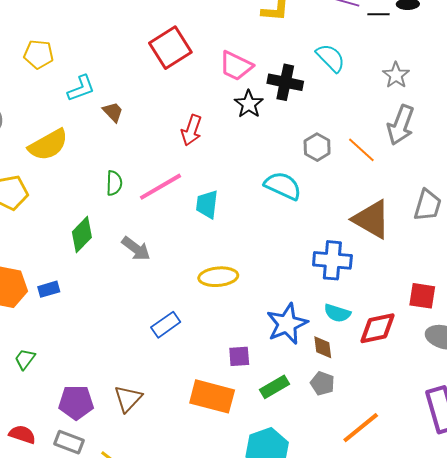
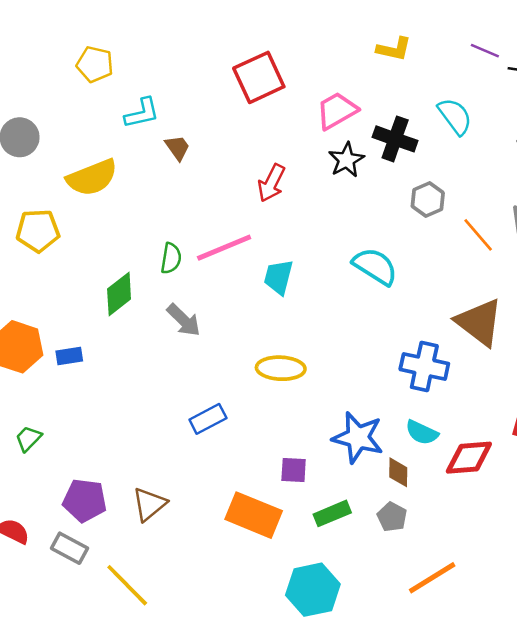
pink trapezoid: (236, 66) -> (337, 111), turned 117
gray hexagon: (317, 147) -> (428, 199), moved
green semicircle: (114, 183) -> (171, 258), moved
blue star: (287, 324) -> (358, 438), turned 30

